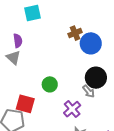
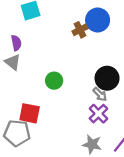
blue circle: (91, 43) -> (98, 20), moved
green circle: (50, 84) -> (54, 81), moved
purple cross: (72, 109) -> (98, 114), moved

